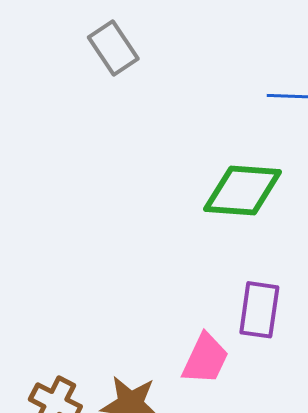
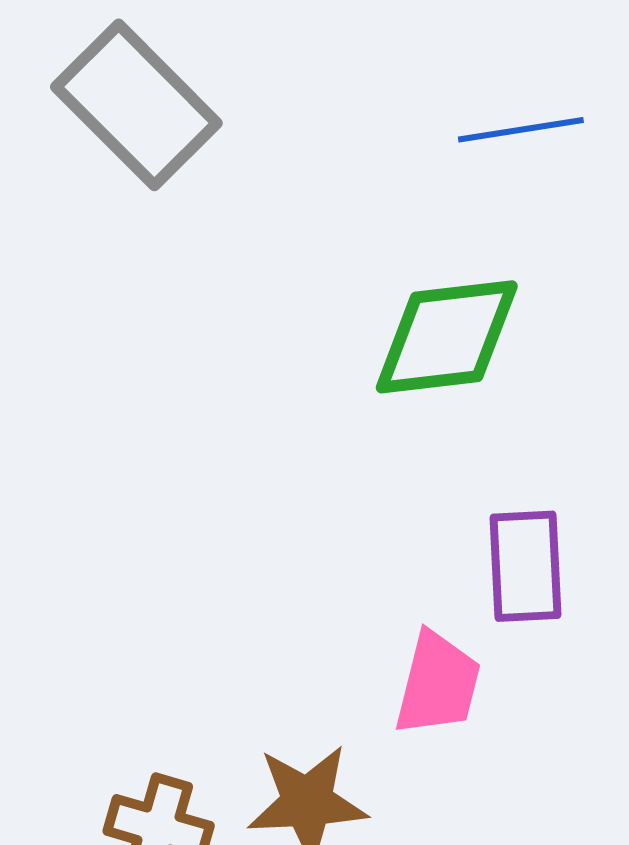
gray rectangle: (113, 48) -> (136, 105), size x1.5

